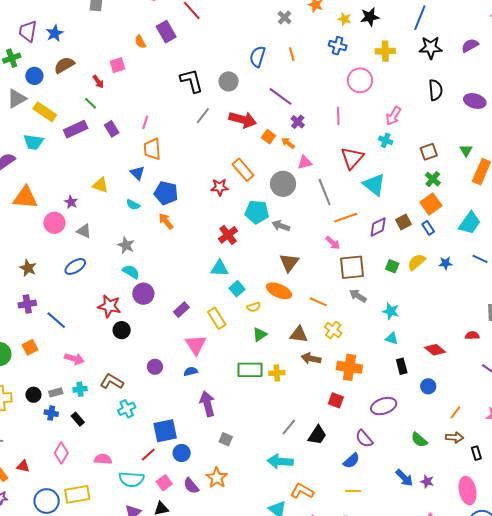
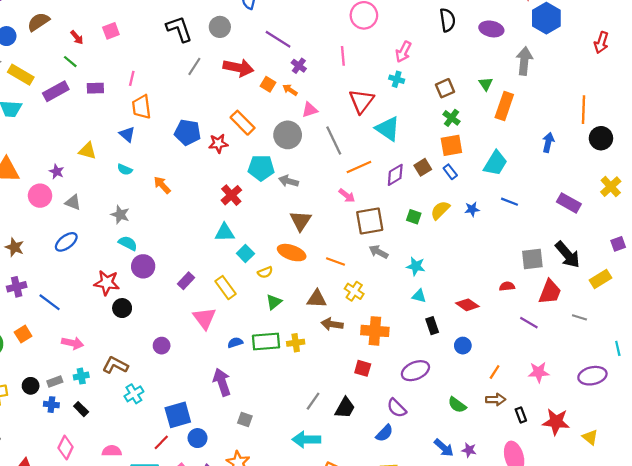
pink square: (117, 65) -> (111, 31), moved
purple rectangle: (112, 129) -> (95, 88), turned -56
blue pentagon: (166, 193) -> (188, 132), moved
orange square: (431, 204) -> (451, 145), turned 30
blue semicircle: (191, 371) -> (235, 343), moved

